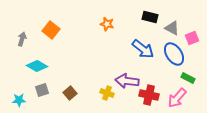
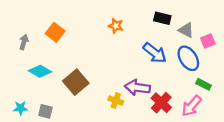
gray square: (42, 90) -> (45, 111), moved, turned 32
brown square: (70, 93) -> (76, 82), moved, size x1.6
red cross: (149, 95) -> (161, 103), turned 30

